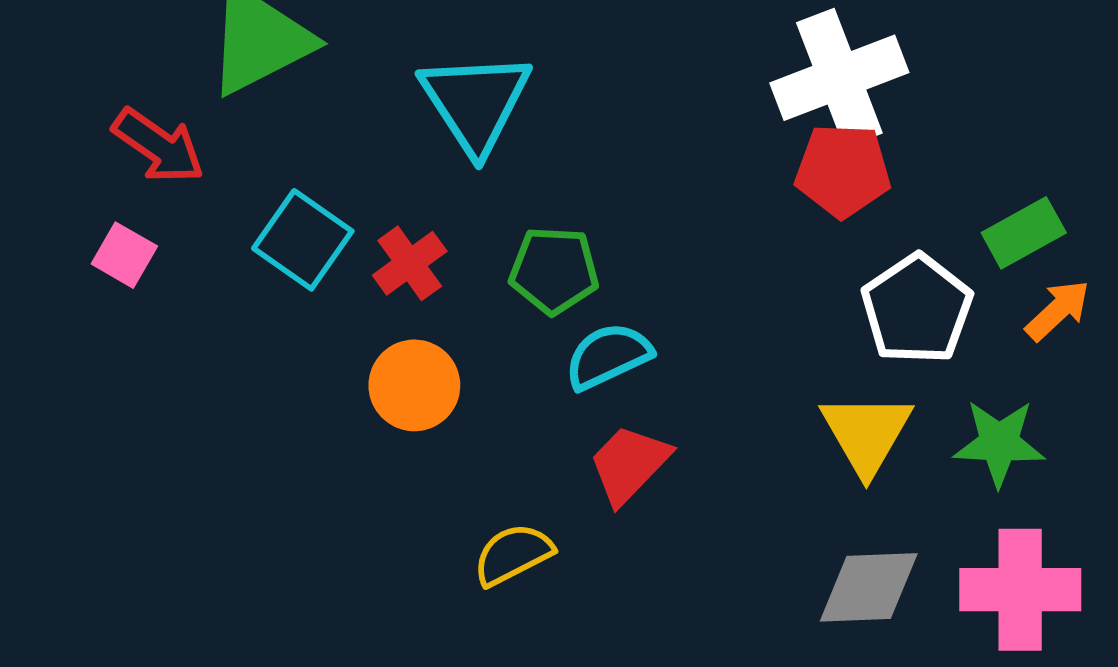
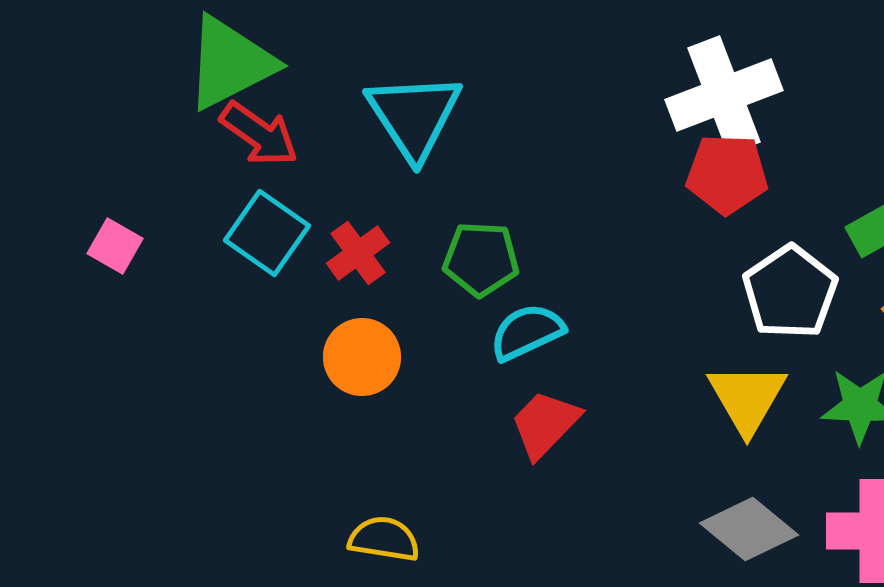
red arrow: (158, 146) -> (259, 134), moved
yellow semicircle: (513, 554) -> (384, 539), moved, turned 36
gray diamond: (869, 587) -> (749, 529), turned 42

